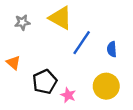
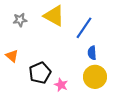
blue line: (82, 43) -> (84, 28), moved
blue semicircle: (112, 49) -> (92, 53), moved

